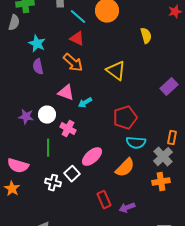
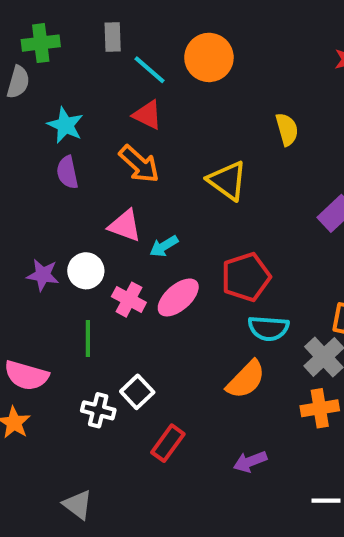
yellow semicircle: (146, 36) -> (287, 129), moved
pink ellipse: (92, 157) -> (178, 297), moved
red rectangle: (104, 200) -> (168, 443), moved, turned 60

